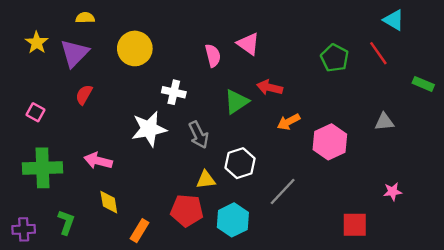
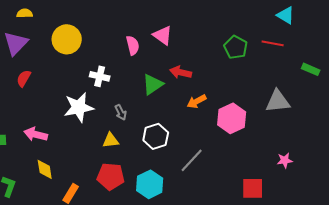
red line: (378, 53) -> (273, 43), turned -45
gray triangle: (384, 122) -> (278, 101), size x1.5
gray arrow: (199, 135) -> (121, 112), size x0.7
yellow triangle: (206, 180) -> (111, 140), moved

